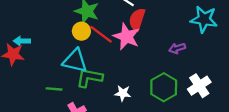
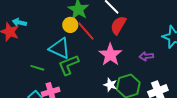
pink star: (126, 37) -> (110, 55), moved
green L-shape: (89, 78) -> (69, 65), turned -45
white star: (123, 93) -> (110, 85), moved

